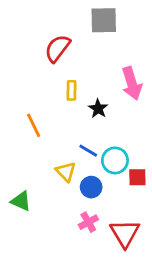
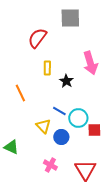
pink cross: (88, 222) -> (50, 165), moved, turned -32

